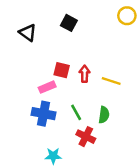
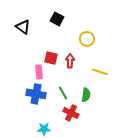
yellow circle: (127, 16) -> (87, 39), moved
yellow line: (111, 81) -> (100, 72), moved
pink rectangle: (47, 87) -> (39, 72), turned -72

